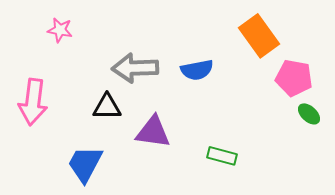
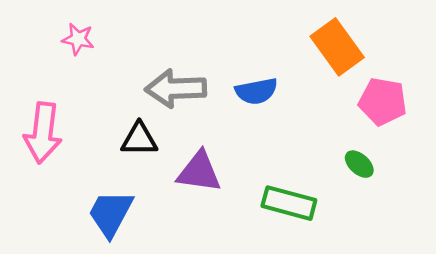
green ellipse: (309, 114) -> (359, 164), moved
green rectangle: (222, 156) -> (289, 203), size x1.4

